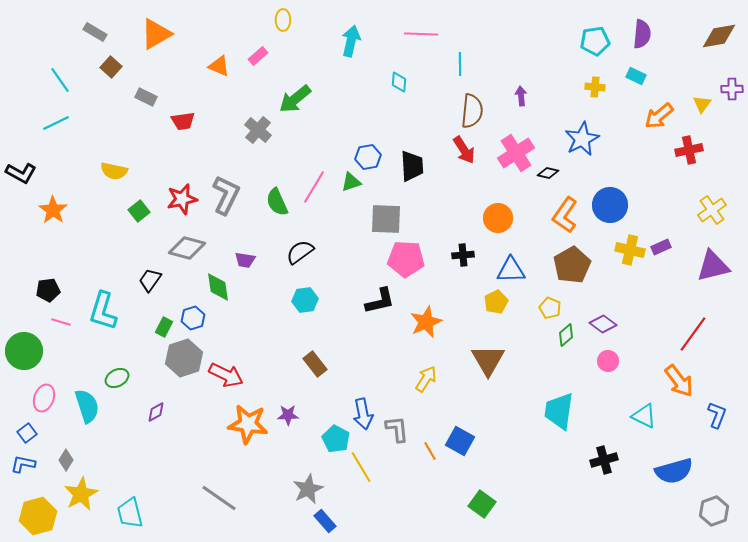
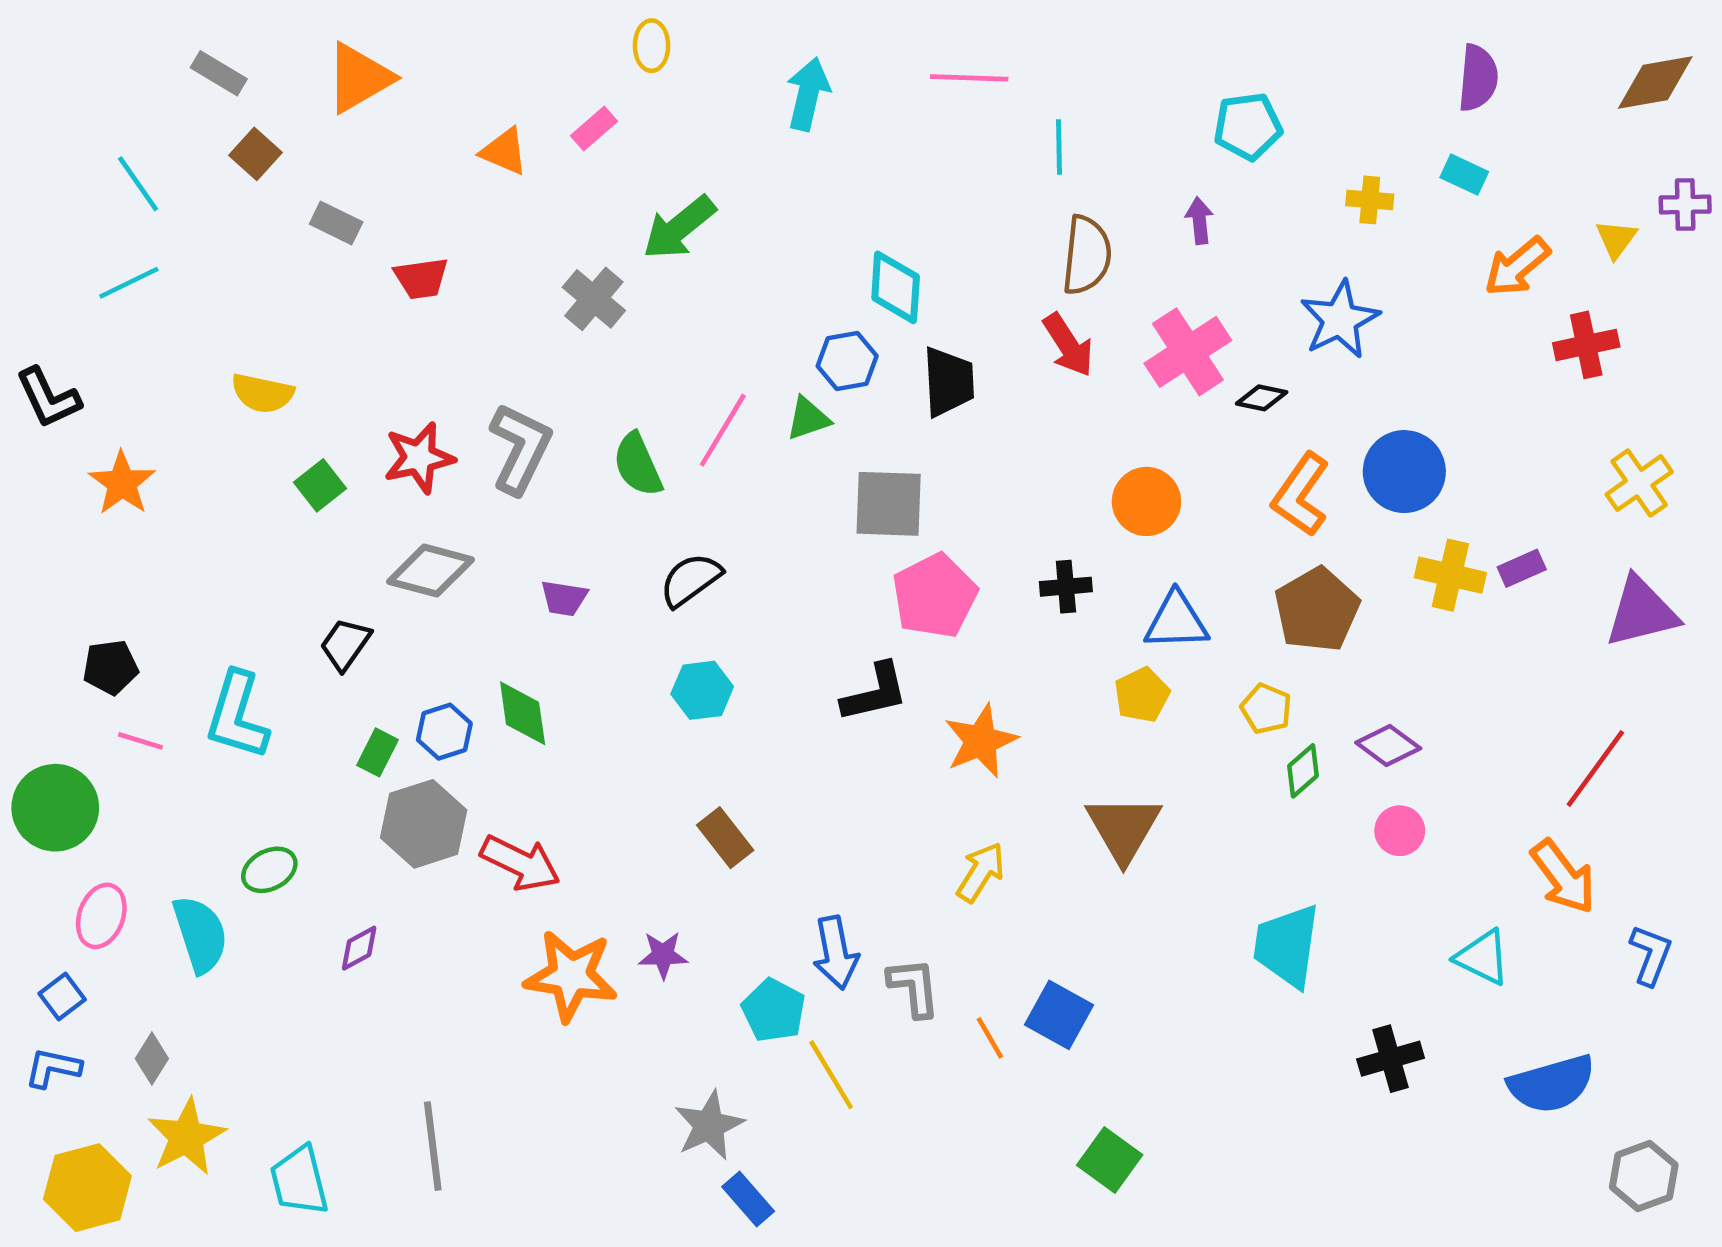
cyan pentagon: (595, 41) -> (1248, 126), moved
cyan diamond: (399, 82) -> (896, 287), moved, size x1.5
black L-shape: (21, 173) -> (48, 398), turned 36
pink pentagon: (406, 259) -> (935, 596), turned -30
green diamond: (218, 287) -> (523, 713), moved
gray line: (219, 498) -> (433, 1146), moved, turned 48

